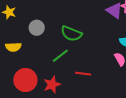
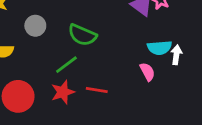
red star: (52, 85) -> (63, 92), moved

